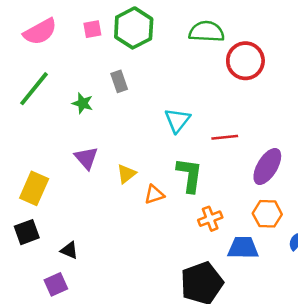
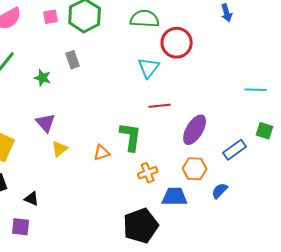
cyan triangle: (177, 120) -> (149, 68), moved
yellow triangle: (126, 174) -> (60, 149), moved
purple square: (56, 284) -> (21, 227), turned 30

